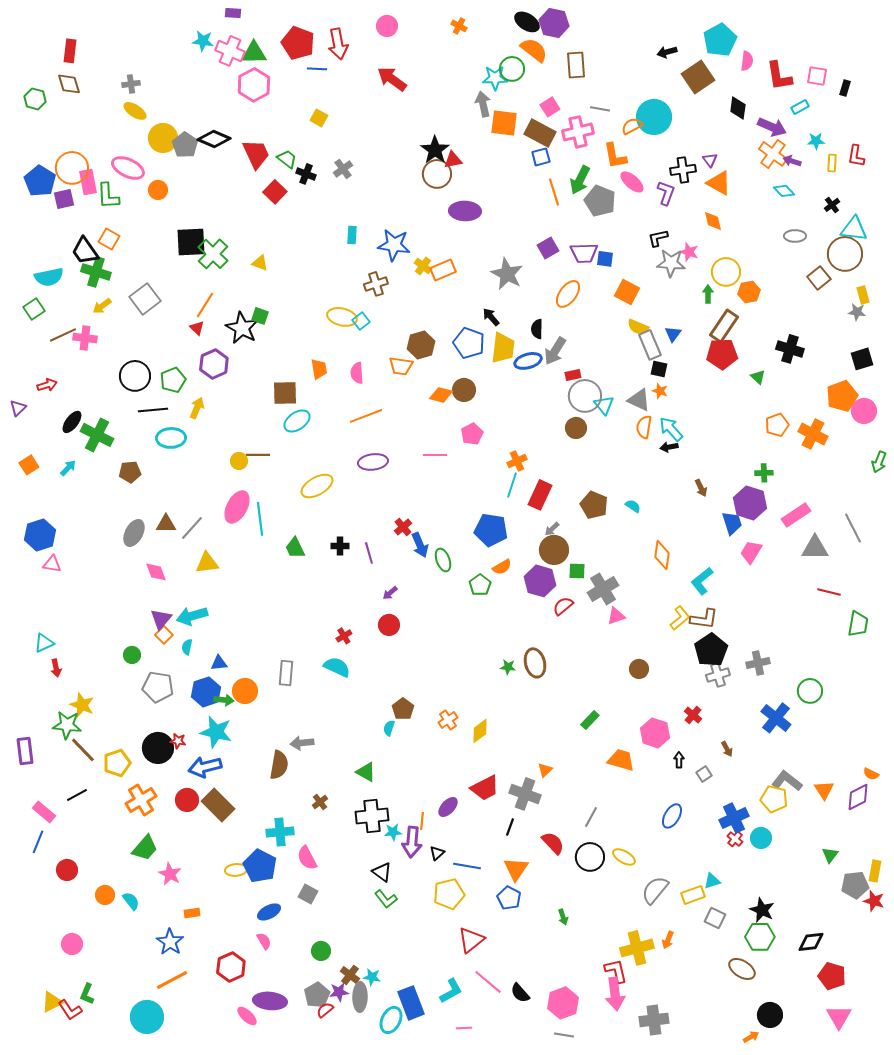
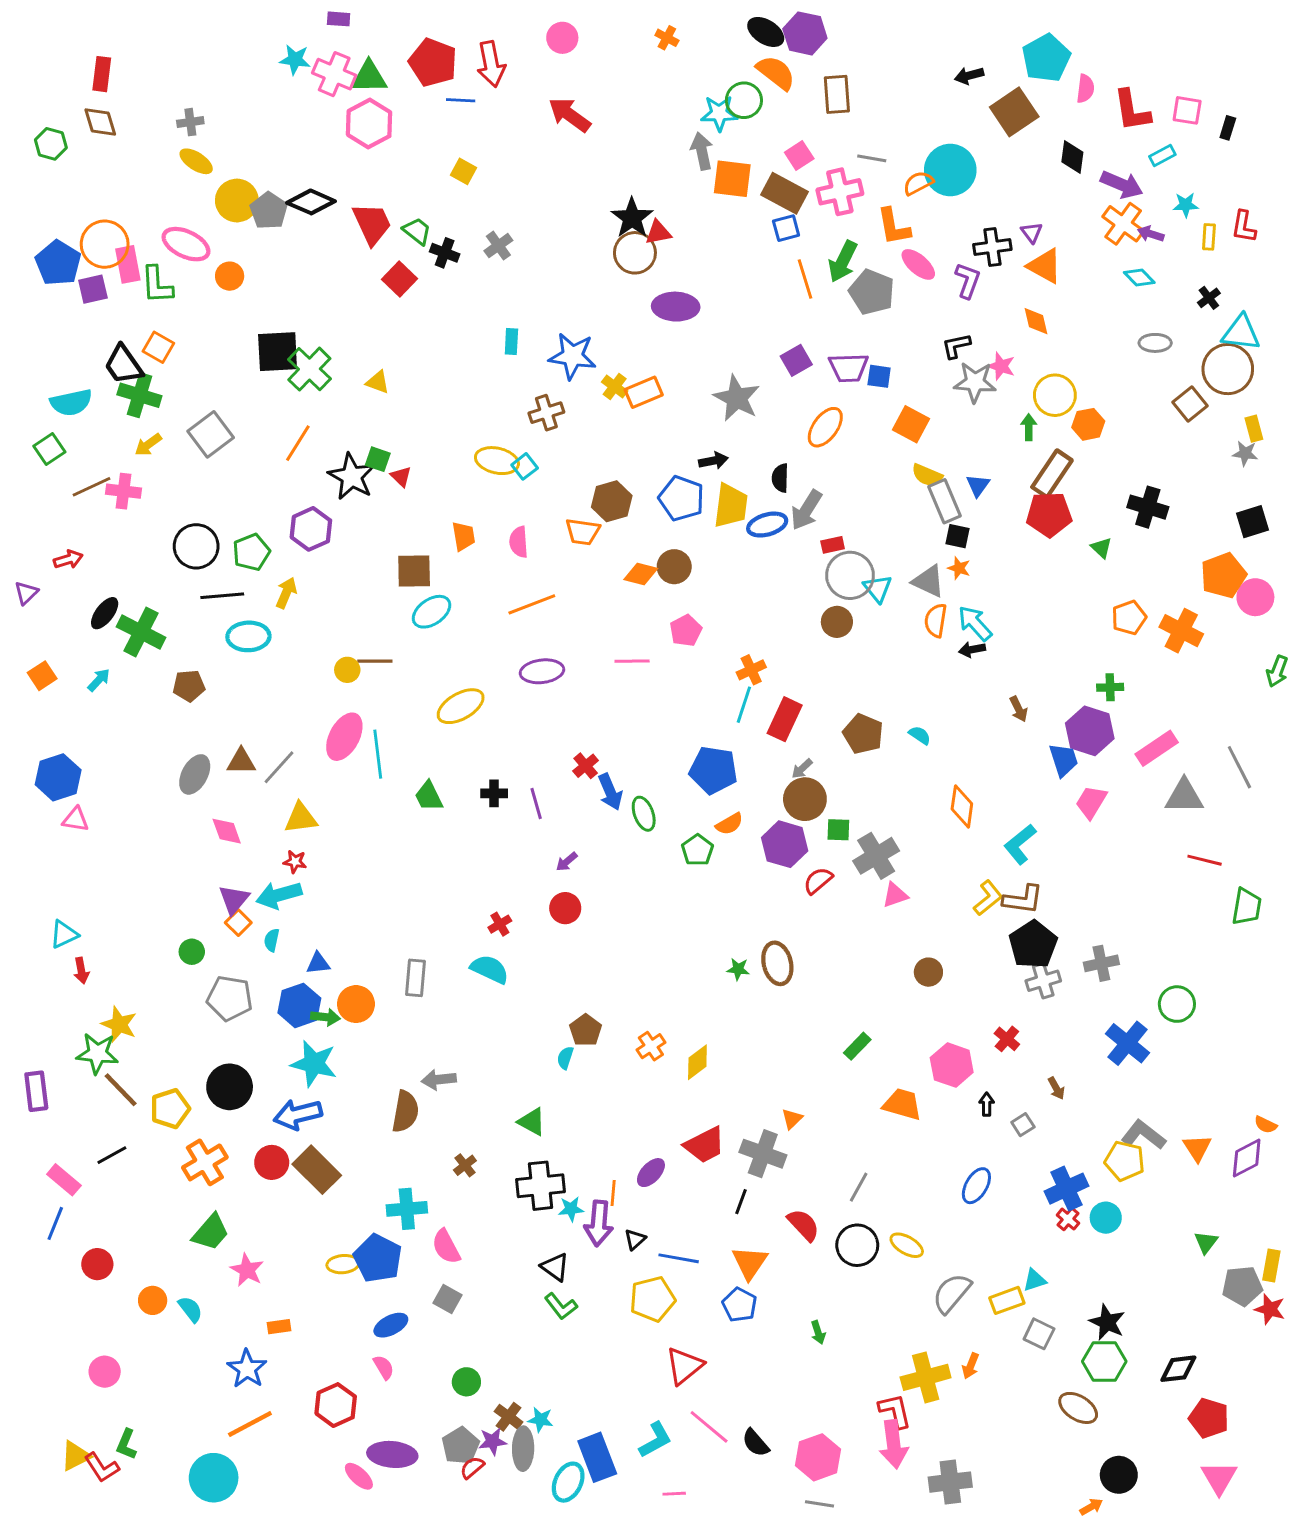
black arrow: (491, 317) -> (713, 461), turned 120
red triangle: (197, 328) -> (401, 477), moved
red star: (178, 741) -> (295, 862), moved

